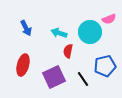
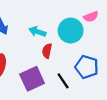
blue pentagon: (105, 66) -> (87, 67), turned 30

